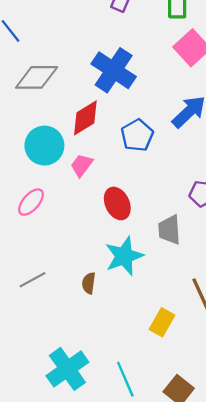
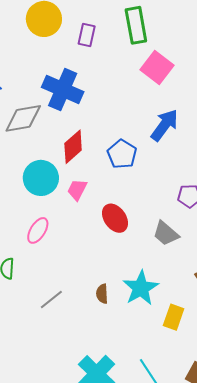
blue cross: (114, 70) -> (63, 89), moved
gray trapezoid: (169, 230) -> (166, 233), turned -36
cyan star: (124, 256) -> (141, 288), moved

